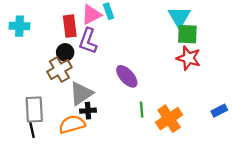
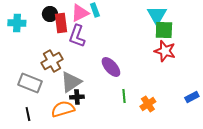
black circle: (65, 52) -> (50, 14), moved
gray rectangle: (34, 109) -> (30, 83), moved, turned -65
orange cross: (169, 119) -> (148, 104), size x0.7

